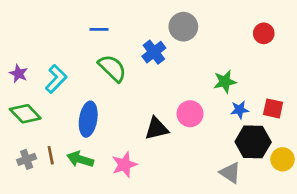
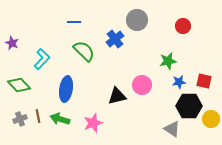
red circle: (264, 33) -> (183, 26), moved
purple star: (19, 74) -> (12, 43), moved

